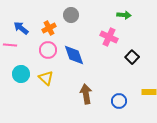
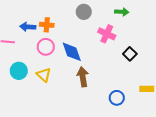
gray circle: (71, 15) -> (84, 12), moved
blue arrow: (21, 28) -> (28, 27), moved, turned -35
orange cross: (49, 28) -> (47, 25), turned 32
brown arrow: (86, 94) -> (83, 77), moved

